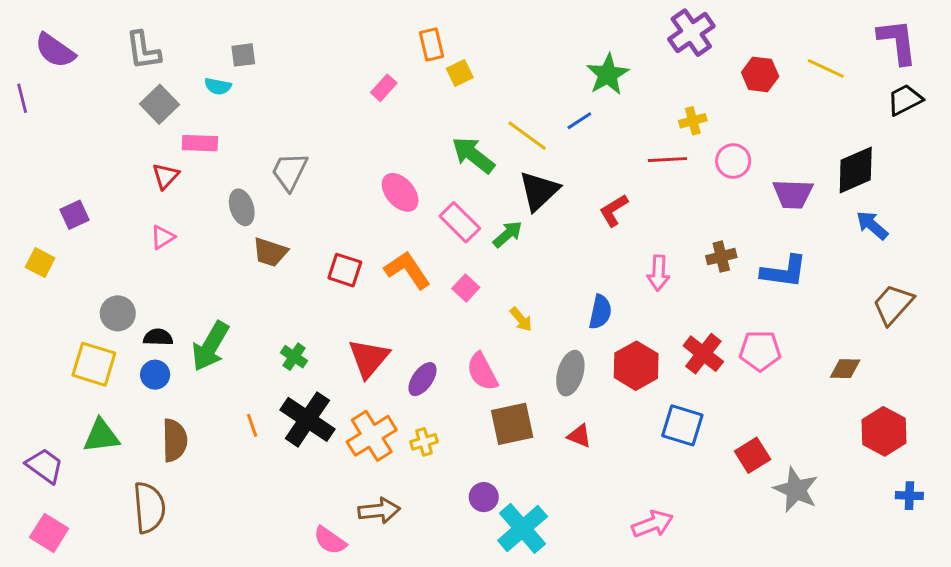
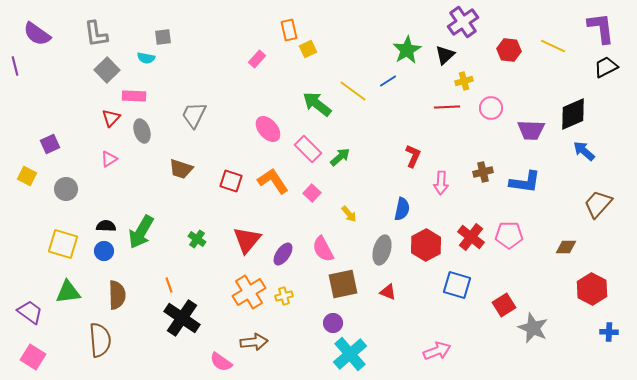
black triangle: (539, 191) -> (445, 55), moved, size x0.7
gray ellipse: (242, 207) -> (142, 131), moved
red L-shape: (614, 210) -> (413, 156), moved, turned 145
gray circle: (118, 313) -> (66, 189), moved
black cross: (307, 419) -> (182, 318), moved
purple circle: (484, 497) -> (333, 323), moved

